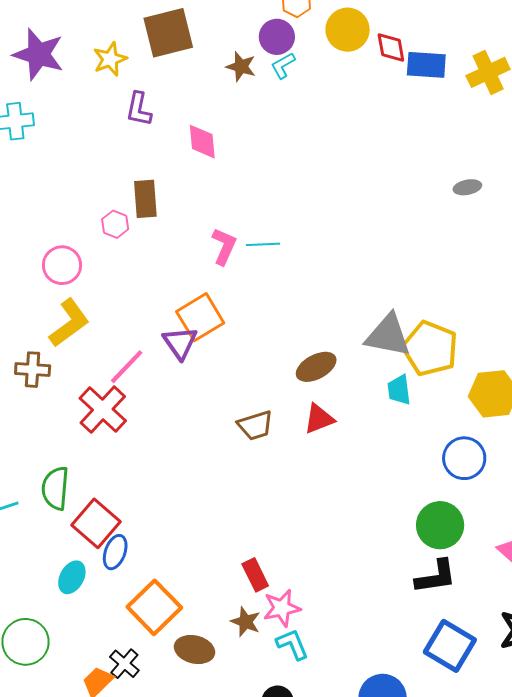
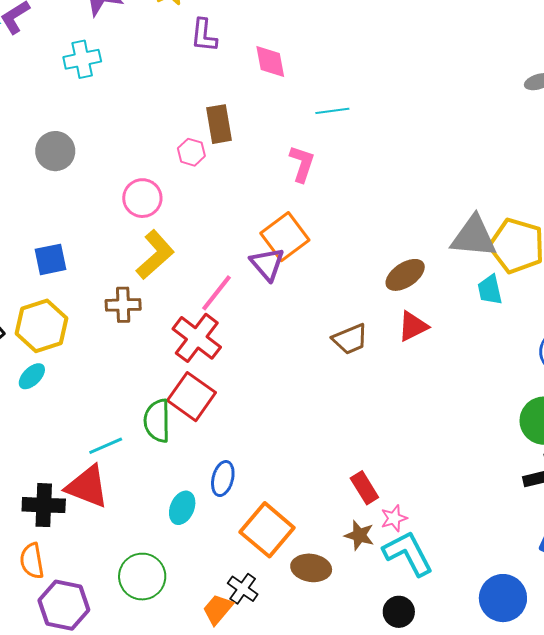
cyan line: (263, 244) -> (332, 111), moved
red square: (96, 523) -> (192, 397), moved
pink star: (282, 608) -> (394, 518), size x0.7
cyan L-shape: (292, 644) -> (408, 553), size x1.5

